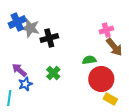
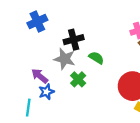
gray star: (30, 28) -> (65, 59), moved
green semicircle: (89, 60) -> (96, 58), moved, turned 40

